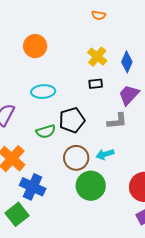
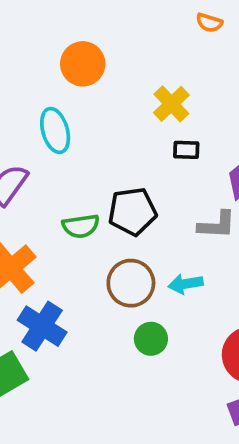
yellow cross: (97, 57) -> (171, 104), moved
cyan ellipse: (43, 92) -> (55, 130), moved, turned 70
green circle: (91, 186) -> (151, 339), size x0.6

